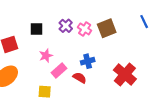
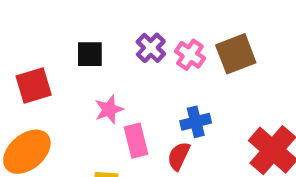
pink rectangle: (59, 70) -> (136, 141), turned -63
red semicircle: (80, 78) -> (179, 156), turned -96

